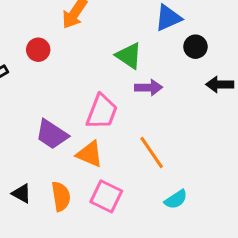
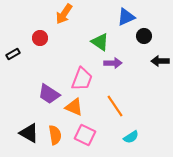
black triangle: (22, 193) -> (29, 133), size x1.5

